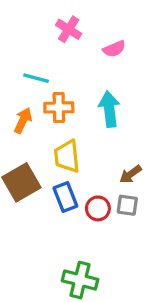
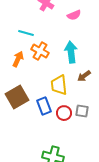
orange cross: (59, 107) -> (40, 51), turned 30
yellow trapezoid: (67, 156) -> (59, 85), moved
brown arrow: (130, 174) -> (84, 76), moved

